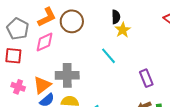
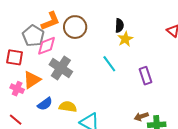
gray pentagon: (18, 29) -> (33, 36), moved
gray cross: (67, 75) -> (61, 68), moved, turned 30
purple rectangle: (146, 78) -> (146, 76), moved
orange triangle: (42, 85) -> (32, 80), moved

